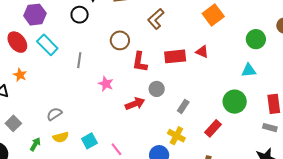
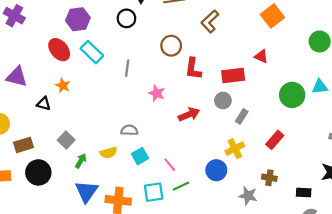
red rectangle: (175, 56) -> (233, 75), moved
cyan triangle: (249, 70) -> (320, 87), moved
gray circle: (157, 89) -> (223, 101), moved
green circle: (235, 102) -> (292, 95), moved
gray semicircle: (54, 114) -> (129, 130), moved, turned 35
gray square: (13, 123) -> (66, 140), moved
yellow cross: (176, 136) -> (235, 149), turned 36

